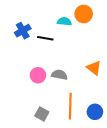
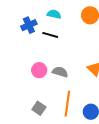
cyan semicircle: (64, 22) -> (54, 14), moved

